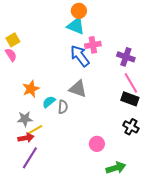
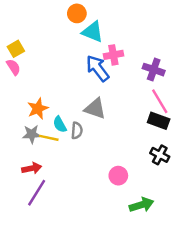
orange circle: (79, 11) -> (77, 13), moved
cyan semicircle: (49, 102) -> (60, 124), turned -80
gray star: (25, 119) -> (32, 134), moved
yellow line: (35, 130) -> (49, 138), moved, turned 42

